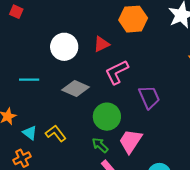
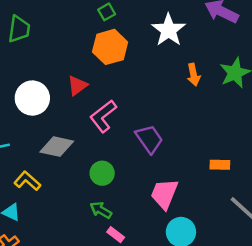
green circle: (107, 117) -> (102, 173), size x0.7
yellow L-shape: (56, 133) -> (27, 181), moved
pink trapezoid: (130, 141) -> (164, 194), moved

